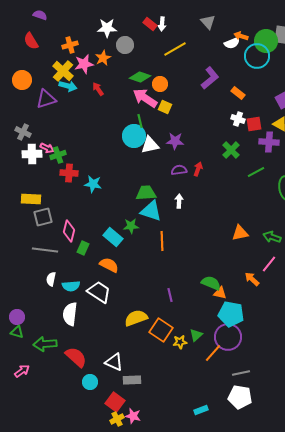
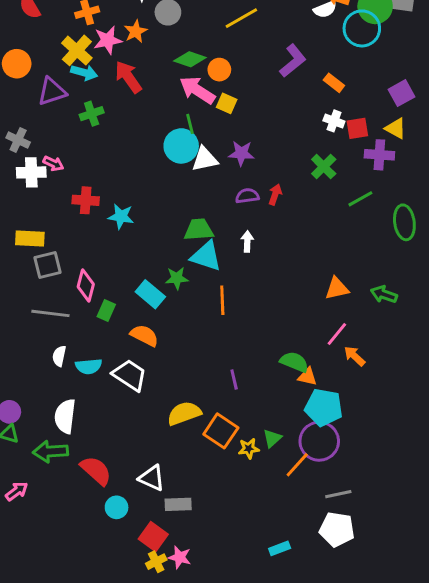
red arrow: (98, 89) -> (128, 77), size x1.6
green cross: (58, 155) -> (92, 114), moved
pink line: (269, 264) -> (337, 334), moved
white semicircle: (70, 314) -> (65, 416), moved

